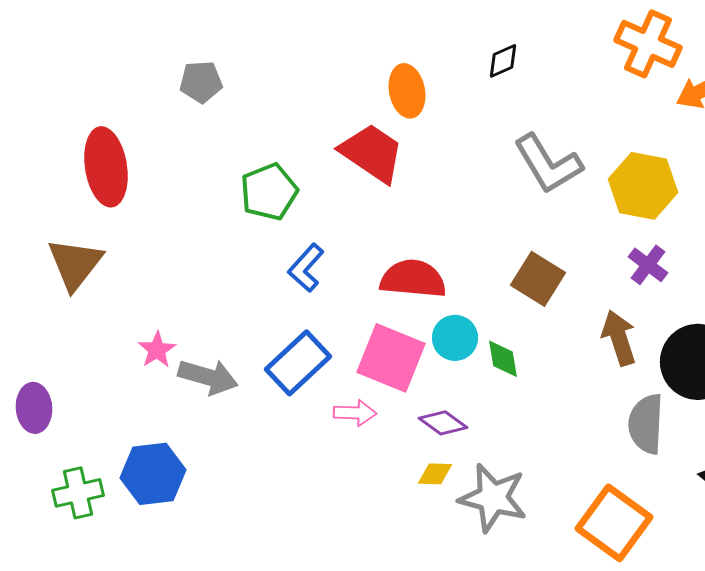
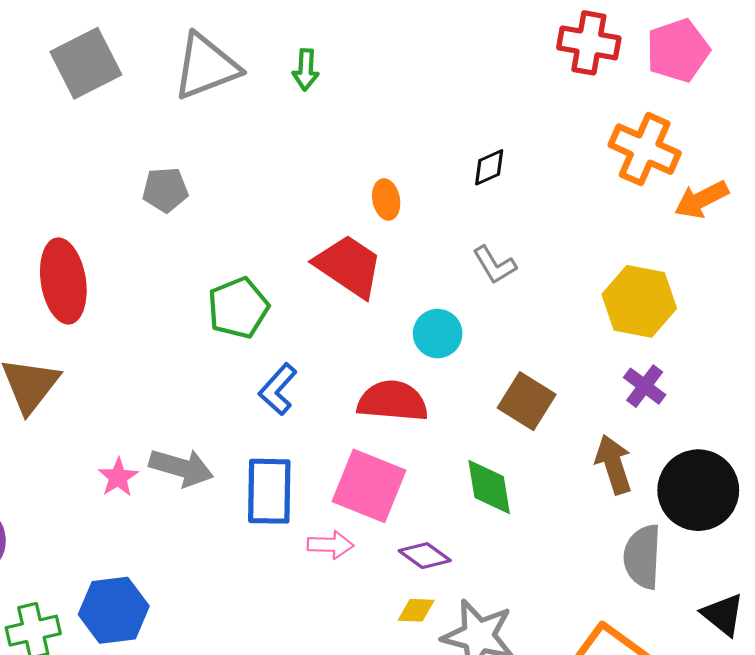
orange ellipse: (407, 91) -> (386, 199), size x0.7
gray L-shape: (548, 164) -> (494, 265), moved, size x0.6
cyan circle: (455, 338) -> (438, 334), moved
green diamond: (503, 359) -> (489, 487), size x1.4
blue rectangle: (298, 363) -> (269, 491), turned -46
gray arrow: (208, 377) -> (181, 468), moved

